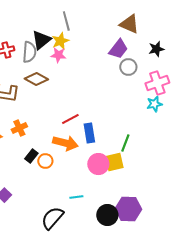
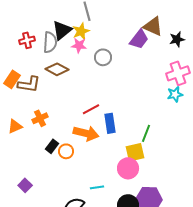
brown triangle: (129, 24) -> (153, 26), moved
gray circle: (128, 67) -> (103, 57), moved
pink circle: (98, 164) -> (128, 168), moved

